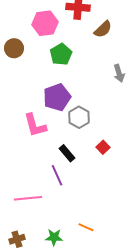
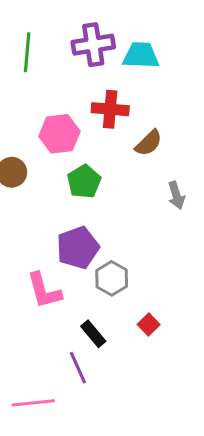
gray arrow: (119, 73) -> (176, 195), moved

